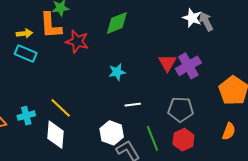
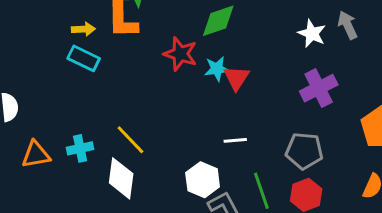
white star: (192, 18) -> (312, 34), moved
red star: (77, 41) -> (180, 54), moved
red triangle: (167, 63) -> (236, 78), moved
cyan star: (117, 72) -> (217, 69), moved

